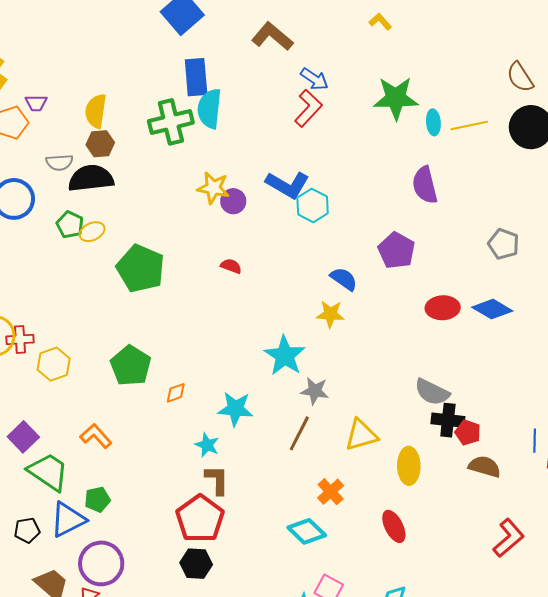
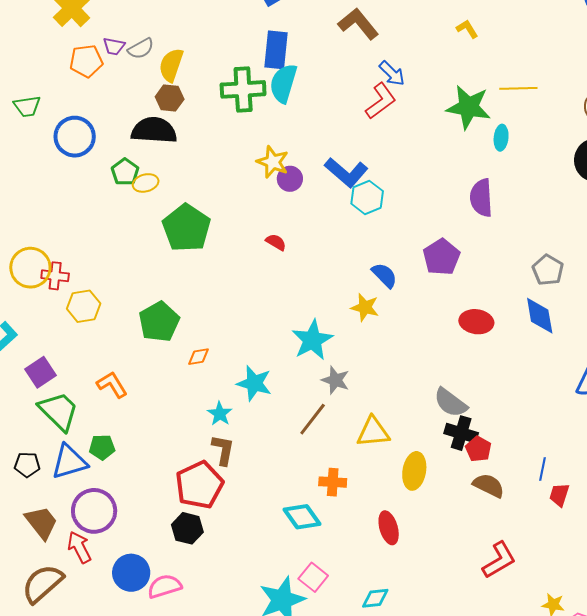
yellow line: (469, 125) -> (518, 88), moved
gray semicircle: (59, 162) -> (141, 49), moved, turned -36
blue diamond: (492, 309) -> (540, 316), moved, turned 39
orange cross: (331, 492) -> (333, 482), turned 36

